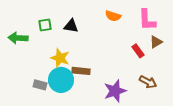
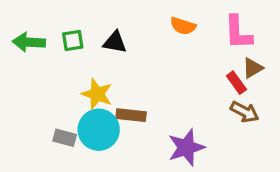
green arrow: (18, 38) -> (29, 42), moved
red rectangle: (138, 51) -> (236, 83), moved
brown arrow: (148, 82) -> (245, 112), moved

